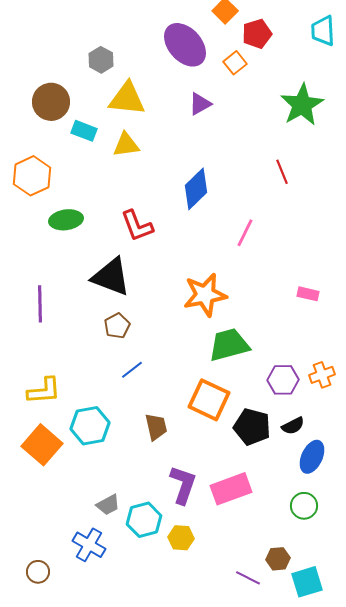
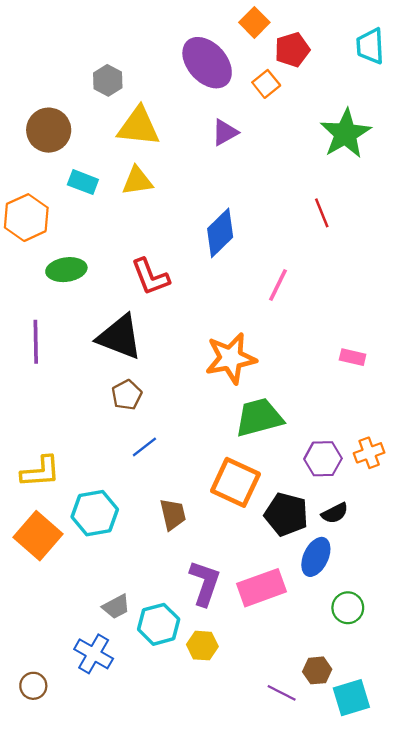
cyan rectangle: (84, 131) -> (83, 182), moved
purple line: (40, 304) -> (36, 342), moved
blue ellipse: (312, 457) -> (316, 557), moved

